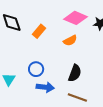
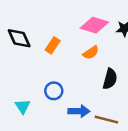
black semicircle: (75, 73) -> (110, 79), moved
blue arrow: (45, 87) -> (79, 111), moved

